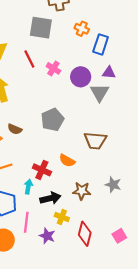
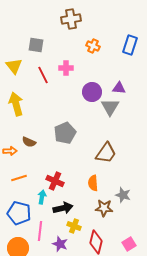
gray square: (41, 28) -> (36, 45), moved, size x0.7
blue rectangle: (101, 44) -> (130, 45), moved
pink cross: (53, 68) -> (66, 68), moved, turned -32
brown trapezoid: (95, 141) -> (106, 153), turned -60
orange semicircle: (67, 161) -> (93, 183), moved, turned 56
brown star: (82, 191) -> (104, 208), moved

